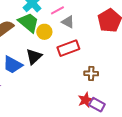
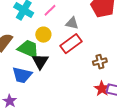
gray triangle: (68, 22) -> (72, 23), moved
green trapezoid: (28, 23) -> (28, 49), moved

